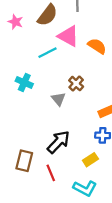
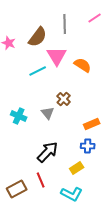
pink triangle: (68, 36) -> (57, 56), turned 30
cyan cross: (24, 82) -> (19, 116), moved
brown rectangle: (24, 161) -> (17, 189), moved, turned 48

